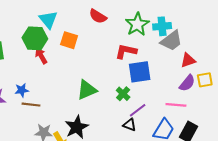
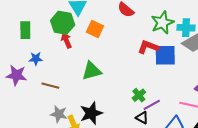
blue square: (140, 72) -> (165, 55), moved
blue star: (22, 90) -> (36, 59), moved
green triangle: (87, 90) -> (92, 71), moved
green cross: (123, 94) -> (139, 95), moved

